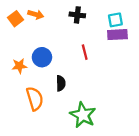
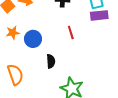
orange star: (19, 66) -> (13, 33), moved
orange semicircle: (35, 99) -> (15, 75), moved

